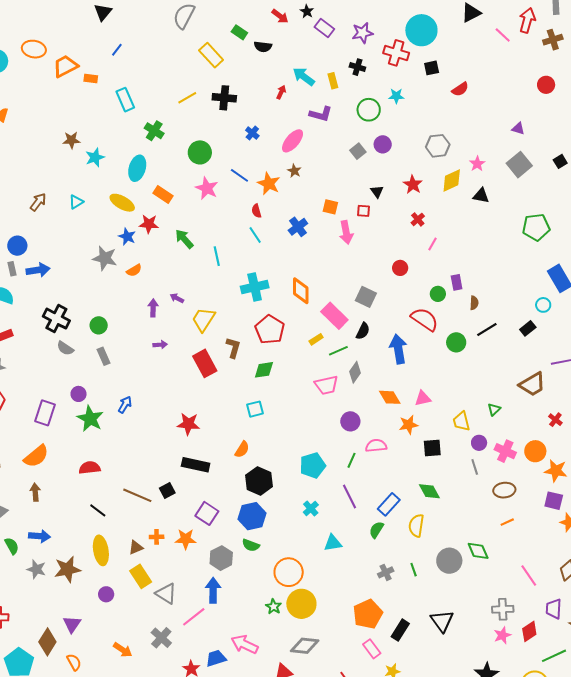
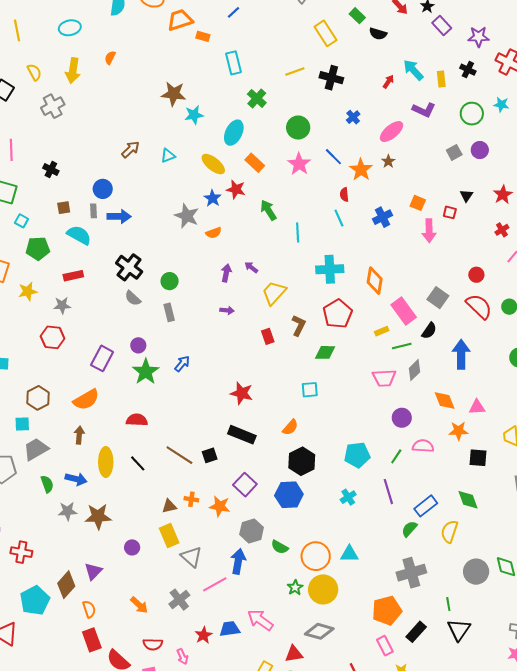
brown star: (71, 140) -> (174, 94), size x1.4
red semicircle: (425, 319) -> (479, 306), moved
red rectangle: (205, 363) -> (268, 336), size x0.6
cyan triangle: (333, 543) -> (349, 554), moved
green semicircle: (251, 545) -> (280, 547), moved
yellow ellipse: (101, 550) -> (106, 462), moved
gray star: (36, 569) -> (68, 511), turned -30
green line: (414, 570) -> (448, 604), moved
gray cross: (386, 572) -> (411, 573), size x1.8

